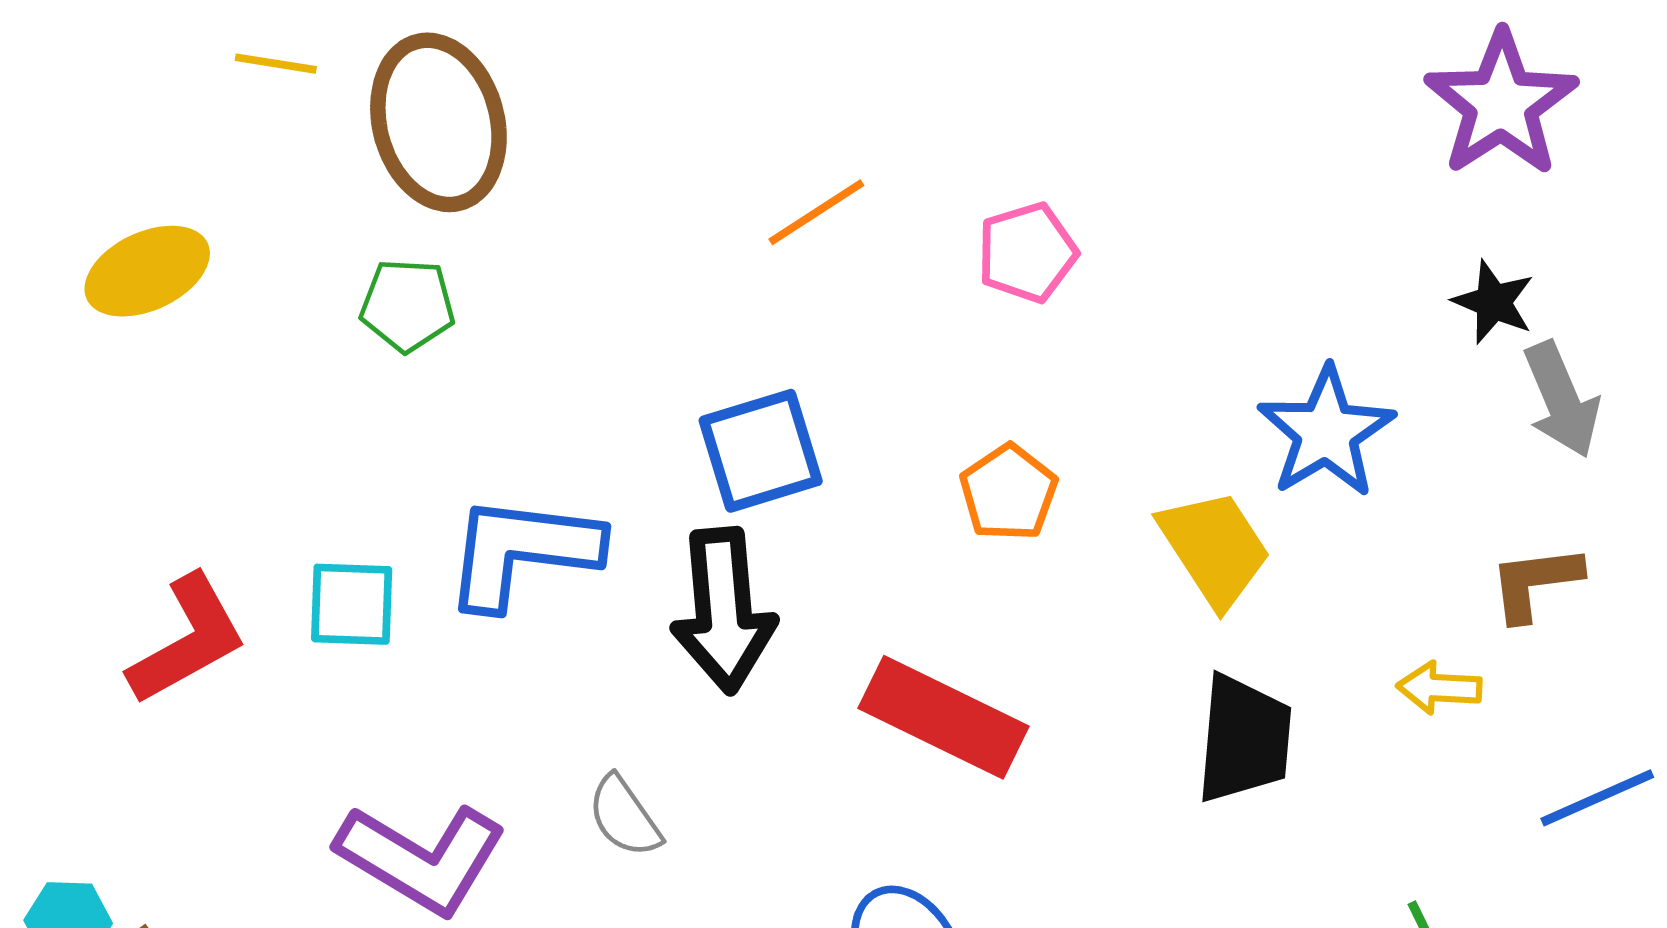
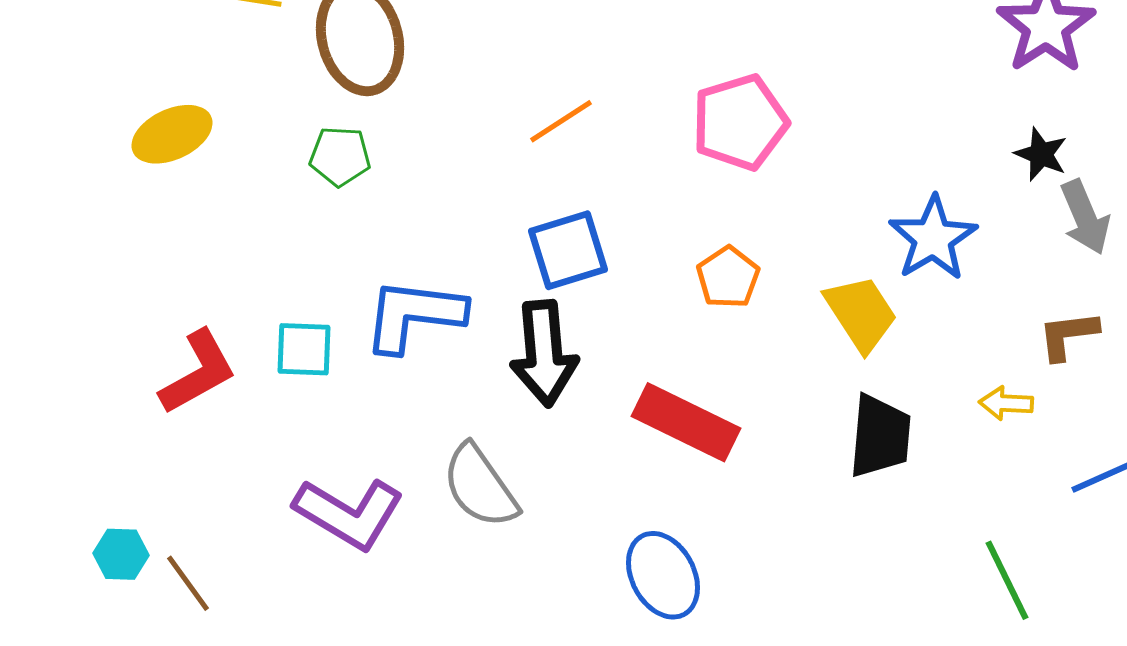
orange line: (816, 212) -> (561, 121), moved
pink pentagon: (1027, 253) -> (740, 122), size x1.5
gray semicircle: (624, 816) -> (480, 486), size x1.6

